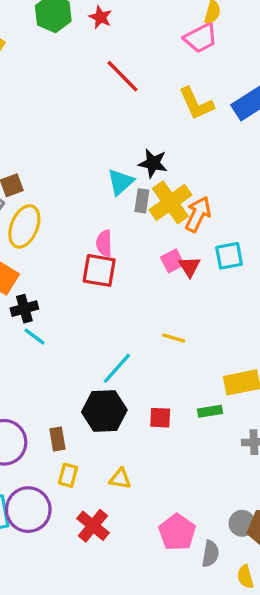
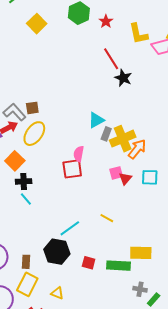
yellow L-shape: (196, 104) -> (138, 34), moved
black star: (153, 163) -> (123, 78), moved
red square: (99, 270) -> (72, 169), turned -30
green rectangle: (210, 411) -> (118, 266), size x1.6
yellow rectangle: (68, 475) -> (27, 284), size x1.6

